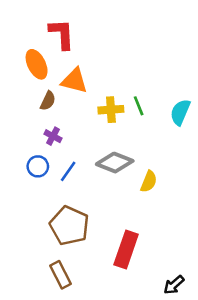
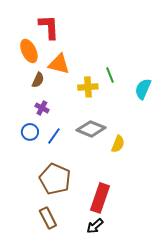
green line: (139, 106) -> (110, 75), moved
black arrow: (174, 285) -> (95, 226), moved

